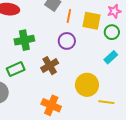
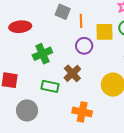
yellow square: (91, 21) -> (105, 32), moved
green rectangle: (16, 69) -> (50, 86), moved, turned 48

